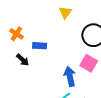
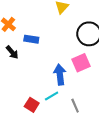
pink square: (89, 63) -> (81, 63), turned 30

